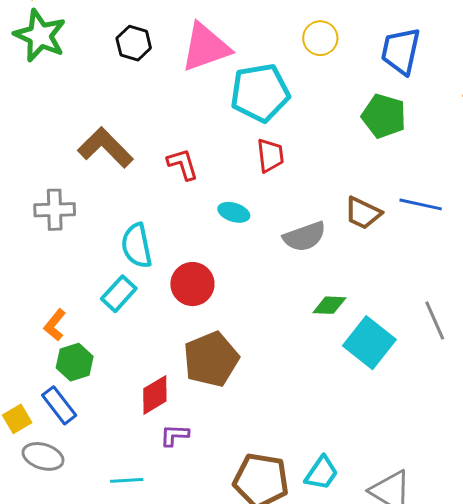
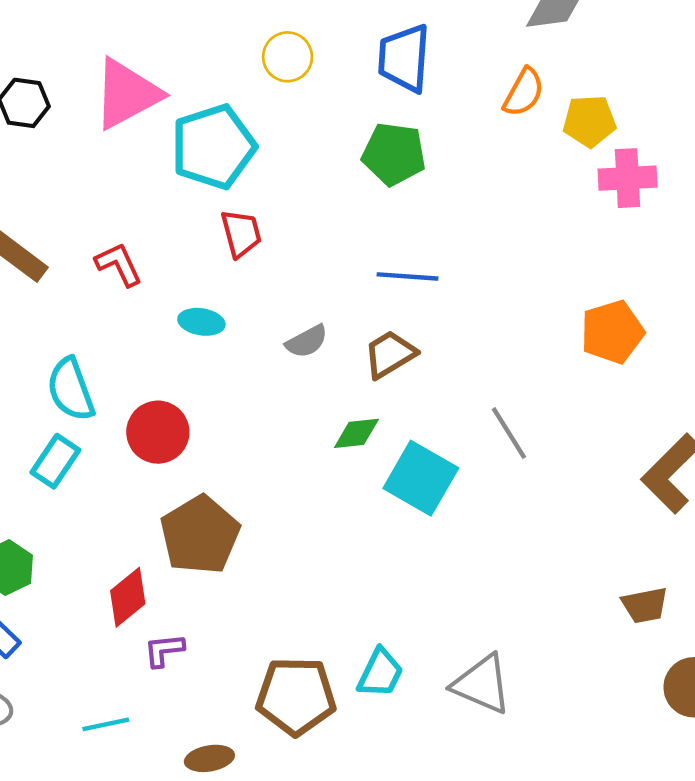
blue line: (421, 204) -> (407, 276), moved
brown trapezoid: (363, 213) -> (390, 354), moved, turned 132
gray semicircle: (305, 237) -> (307, 341), size x0.7

